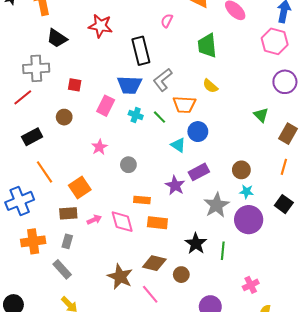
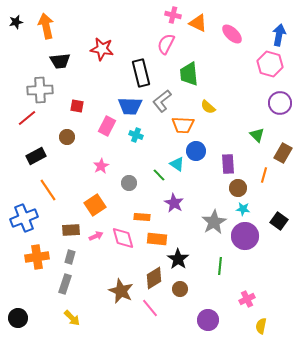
pink semicircle: (167, 21) -> (166, 44), size x1.5
black trapezoid: (57, 38) -> (60, 61), turned -40
green trapezoid: (207, 46) -> (189, 74), moved
green line: (160, 117) -> (159, 175), moved
orange line: (284, 167) -> (264, 175), moved
purple rectangle: (199, 172) -> (228, 164), moved, turned -66
orange square: (80, 188) -> (95, 205), moved
black star: (196, 243) -> (178, 259), moved
brown diamond: (154, 263) -> (154, 278), turned -45
gray rectangle: (62, 269) -> (65, 284), turned 60

